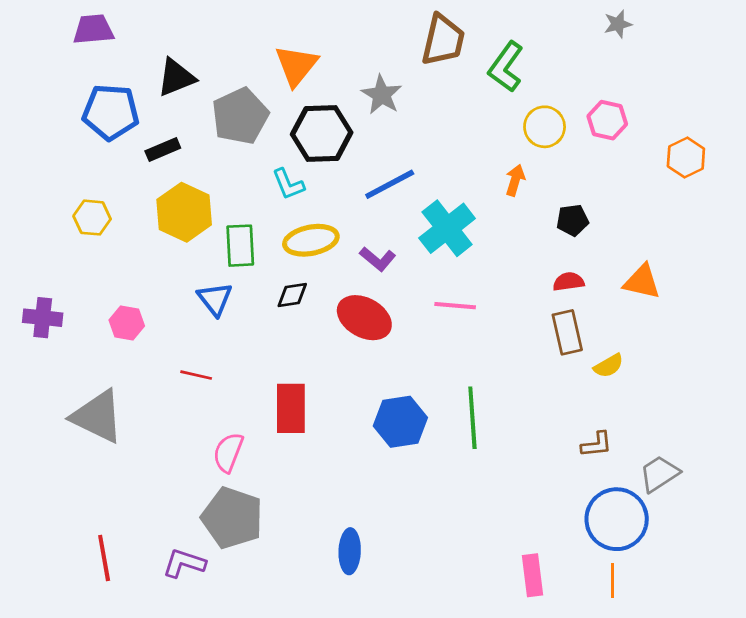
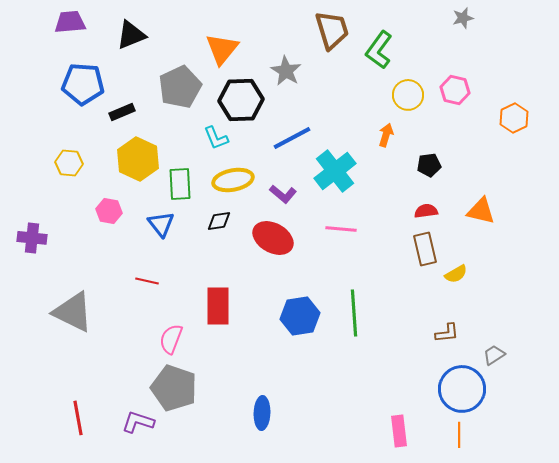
brown trapezoid: (443, 40) -> (332, 30), turned -30
black triangle: (176, 77) -> (131, 35), moved
pink hexagon: (127, 323) -> (109, 211), moved
gray trapezoid: (659, 474) -> (494, 355), size x0.7

